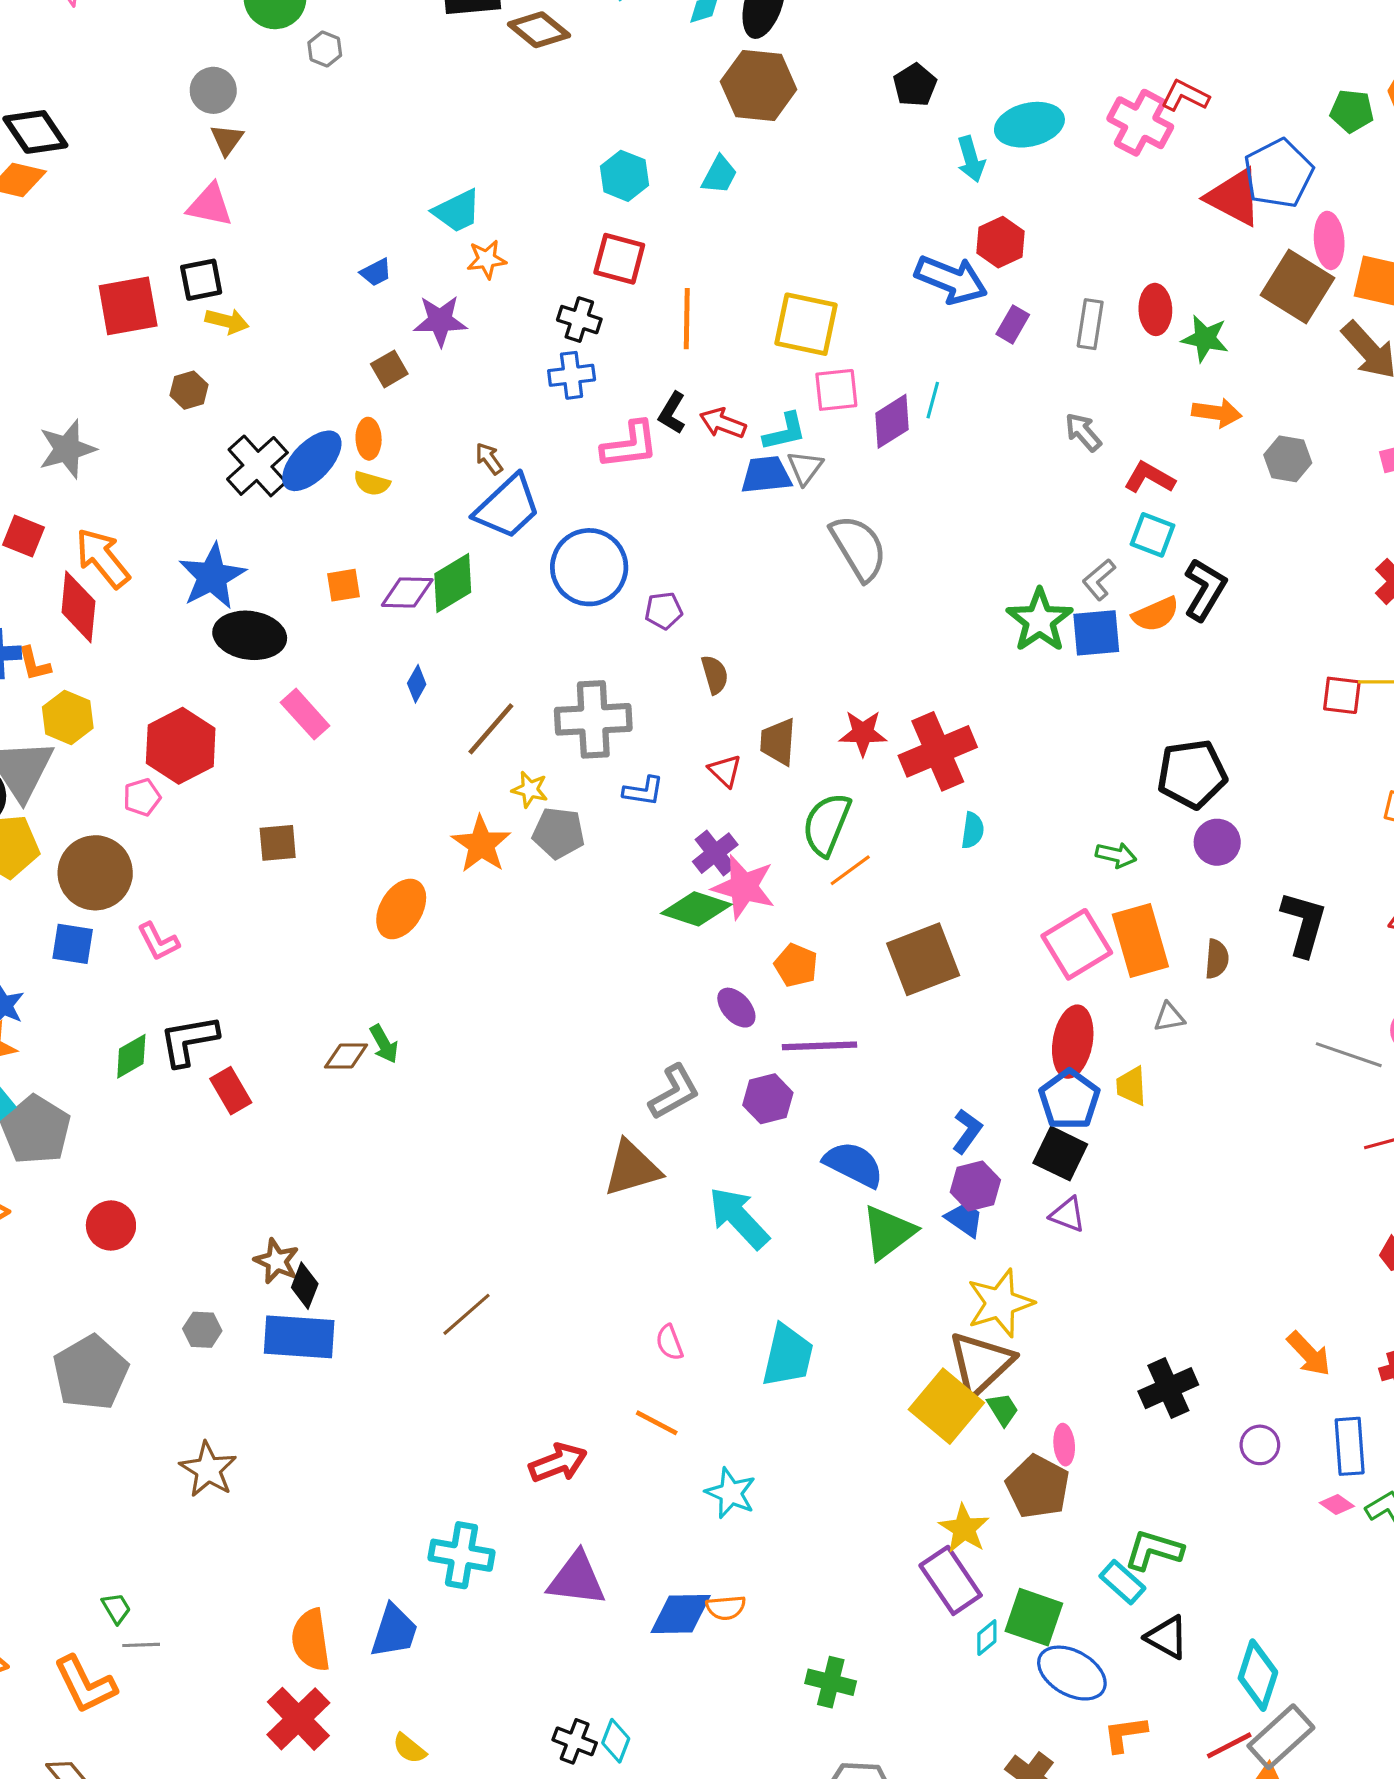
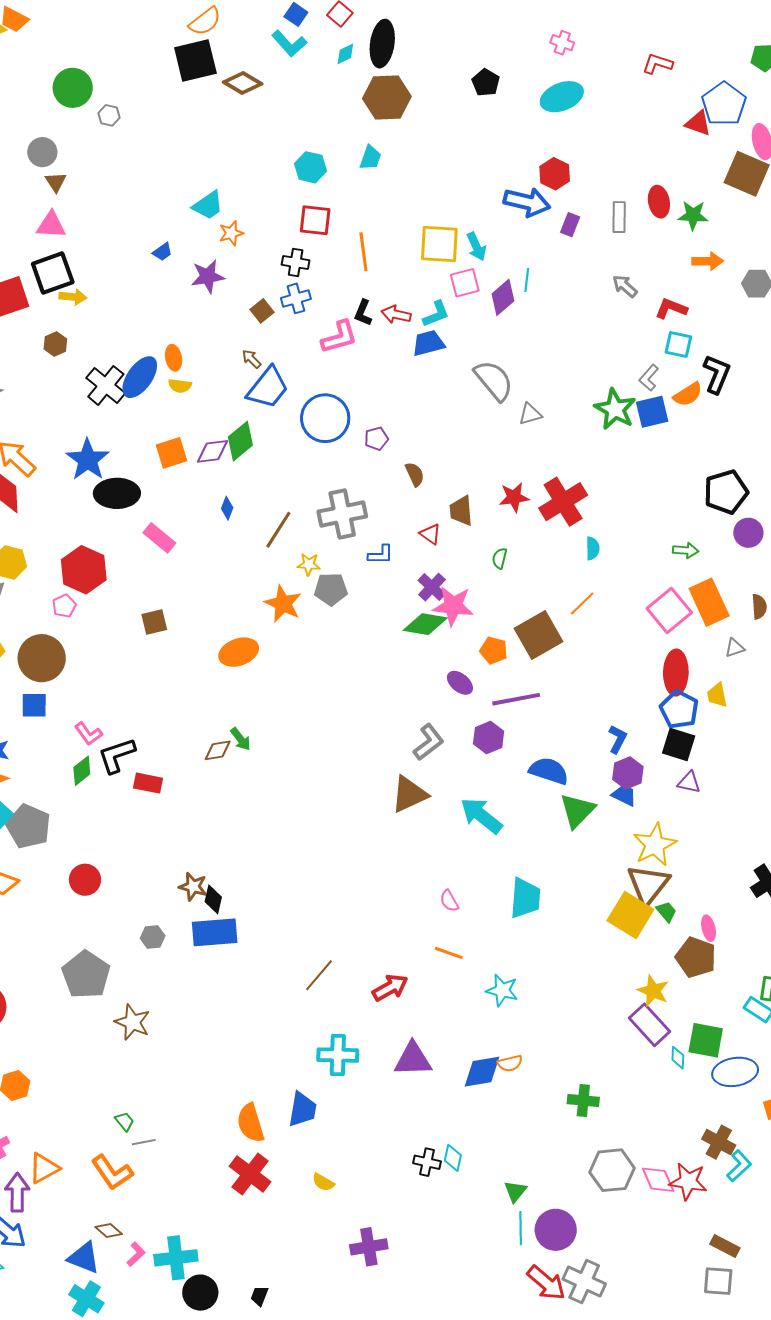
pink cross: (1140, 123) -> (562, 43), moved, size x0.6
cyan arrow: (971, 159) -> (476, 247), moved
red triangle: (1234, 197) -> (698, 123), size x0.7
black square: (201, 280) -> (53, 273), size x1.5
brown square: (389, 369) -> (262, 311), moved
gray triangle: (805, 468) -> (530, 414), moved, turned 45
orange square: (343, 585) -> (172, 453), size x1.4
green semicircle: (827, 824) -> (500, 558), size x0.5
orange line: (850, 870) -> (582, 603), moved
orange ellipse: (401, 909) -> (239, 652), turned 48
pink L-shape: (158, 942) -> (88, 734), moved
brown square: (923, 959) -> (538, 635), moved
red rectangle: (231, 1091) -> (148, 783), turned -40
brown line: (467, 1314) -> (319, 975), moved
brown star: (208, 1469) -> (132, 1022), moved
cyan diamond: (987, 1638) -> (678, 1058), turned -40
blue ellipse: (1072, 1673) -> (735, 1072), turned -30

